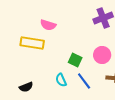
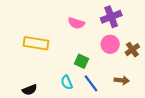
pink semicircle: (48, 25) -> (76, 23), moved
pink circle: (102, 55) -> (110, 44), moved

